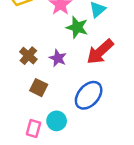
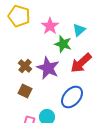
purple star: (58, 58) -> (48, 68), size x1.6
brown square: (39, 88) -> (25, 91), moved

